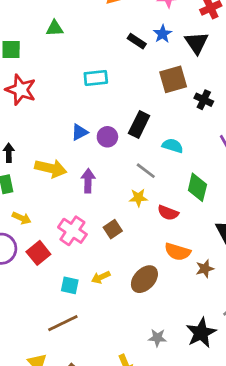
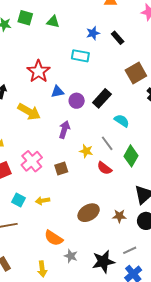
green triangle: (55, 28) -> (53, 22), moved
blue star: (162, 34) -> (93, 33), moved
brown square: (173, 79) -> (136, 73), turned -30
red star: (21, 90) -> (39, 71), moved
gray line: (146, 171) -> (107, 143), moved
purple arrow: (88, 181) -> (64, 130), moved
orange semicircle: (178, 252) -> (54, 238), moved
brown ellipse: (144, 279) -> (89, 213), moved

